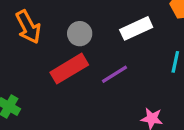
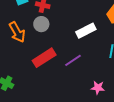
gray circle: (80, 34) -> (41, 24), moved

